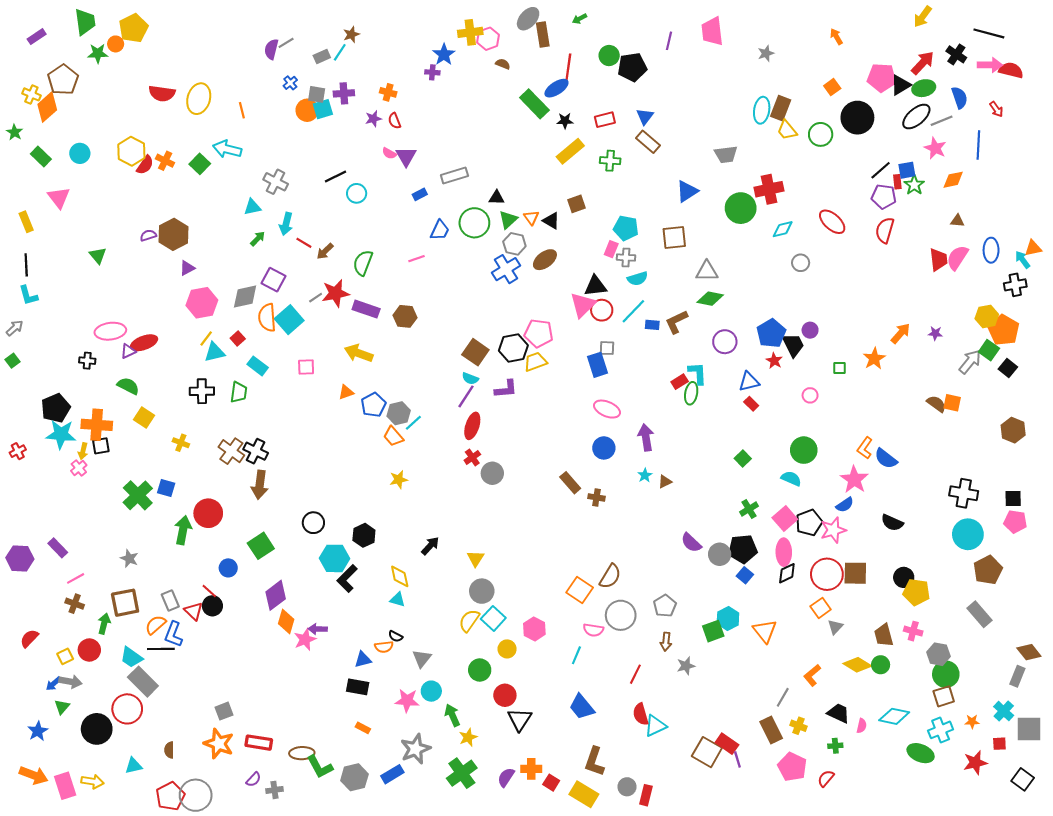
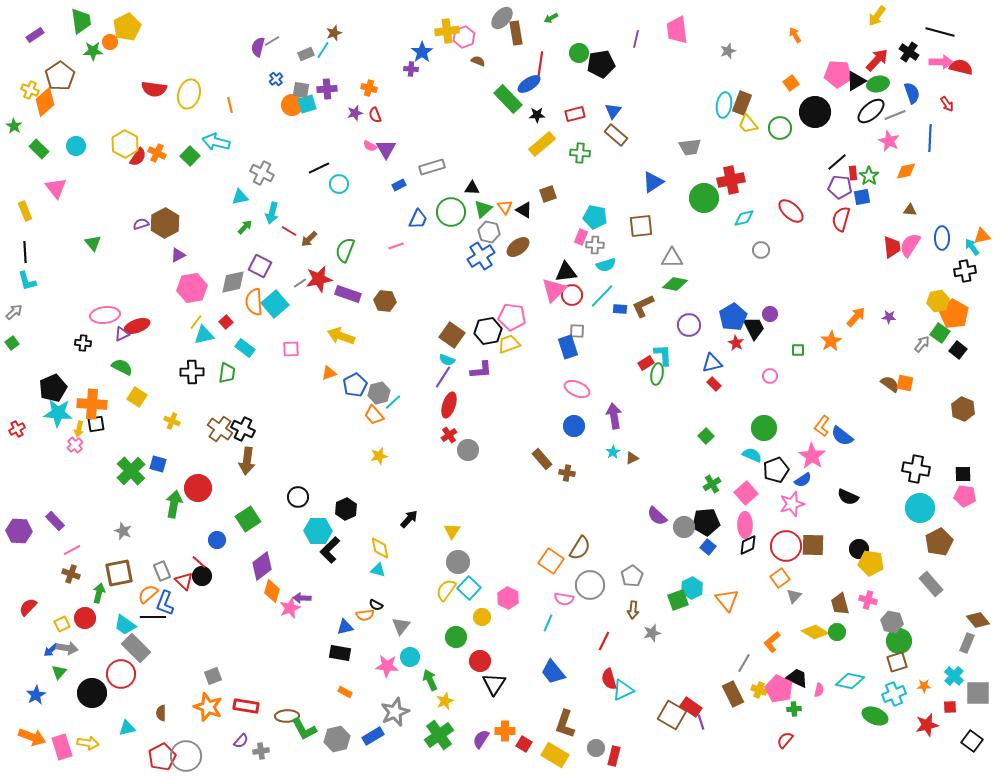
blue square: (907, 170) -> (862, 197), moved
gray arrow: (970, 362) -> (922, 344), size x0.7
black pentagon: (809, 523) -> (776, 470), moved
pink pentagon: (792, 767) -> (779, 689), moved

